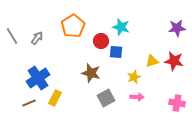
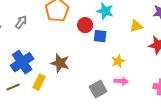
yellow triangle: (152, 61) -> (136, 26), moved
brown star: (91, 73) -> (60, 63), moved
gray square: (106, 98) -> (98, 89), moved

